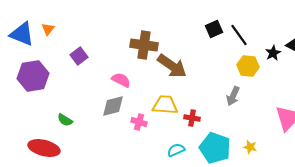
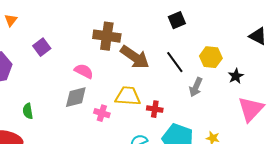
black line: (239, 35) -> (175, 62), moved
black star: (273, 53) -> (236, 76), moved
green semicircle: (65, 120) -> (28, 111), turned 49

